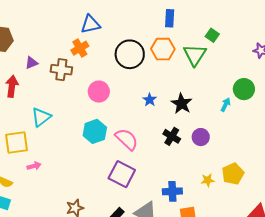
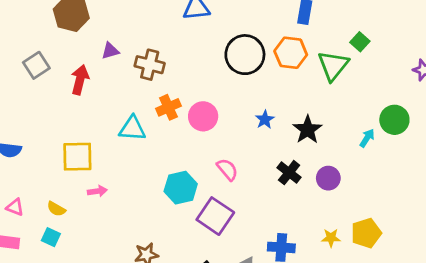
orange cross: (80, 48) -> (168, 107), moved
pink circle: (99, 92) -> (203, 116), moved
cyan triangle: (41, 117) -> (132, 128), moved, turned 35
cyan hexagon: (95, 131) -> (181, 188), moved
pink semicircle: (127, 139) -> (227, 169), size x0.7

